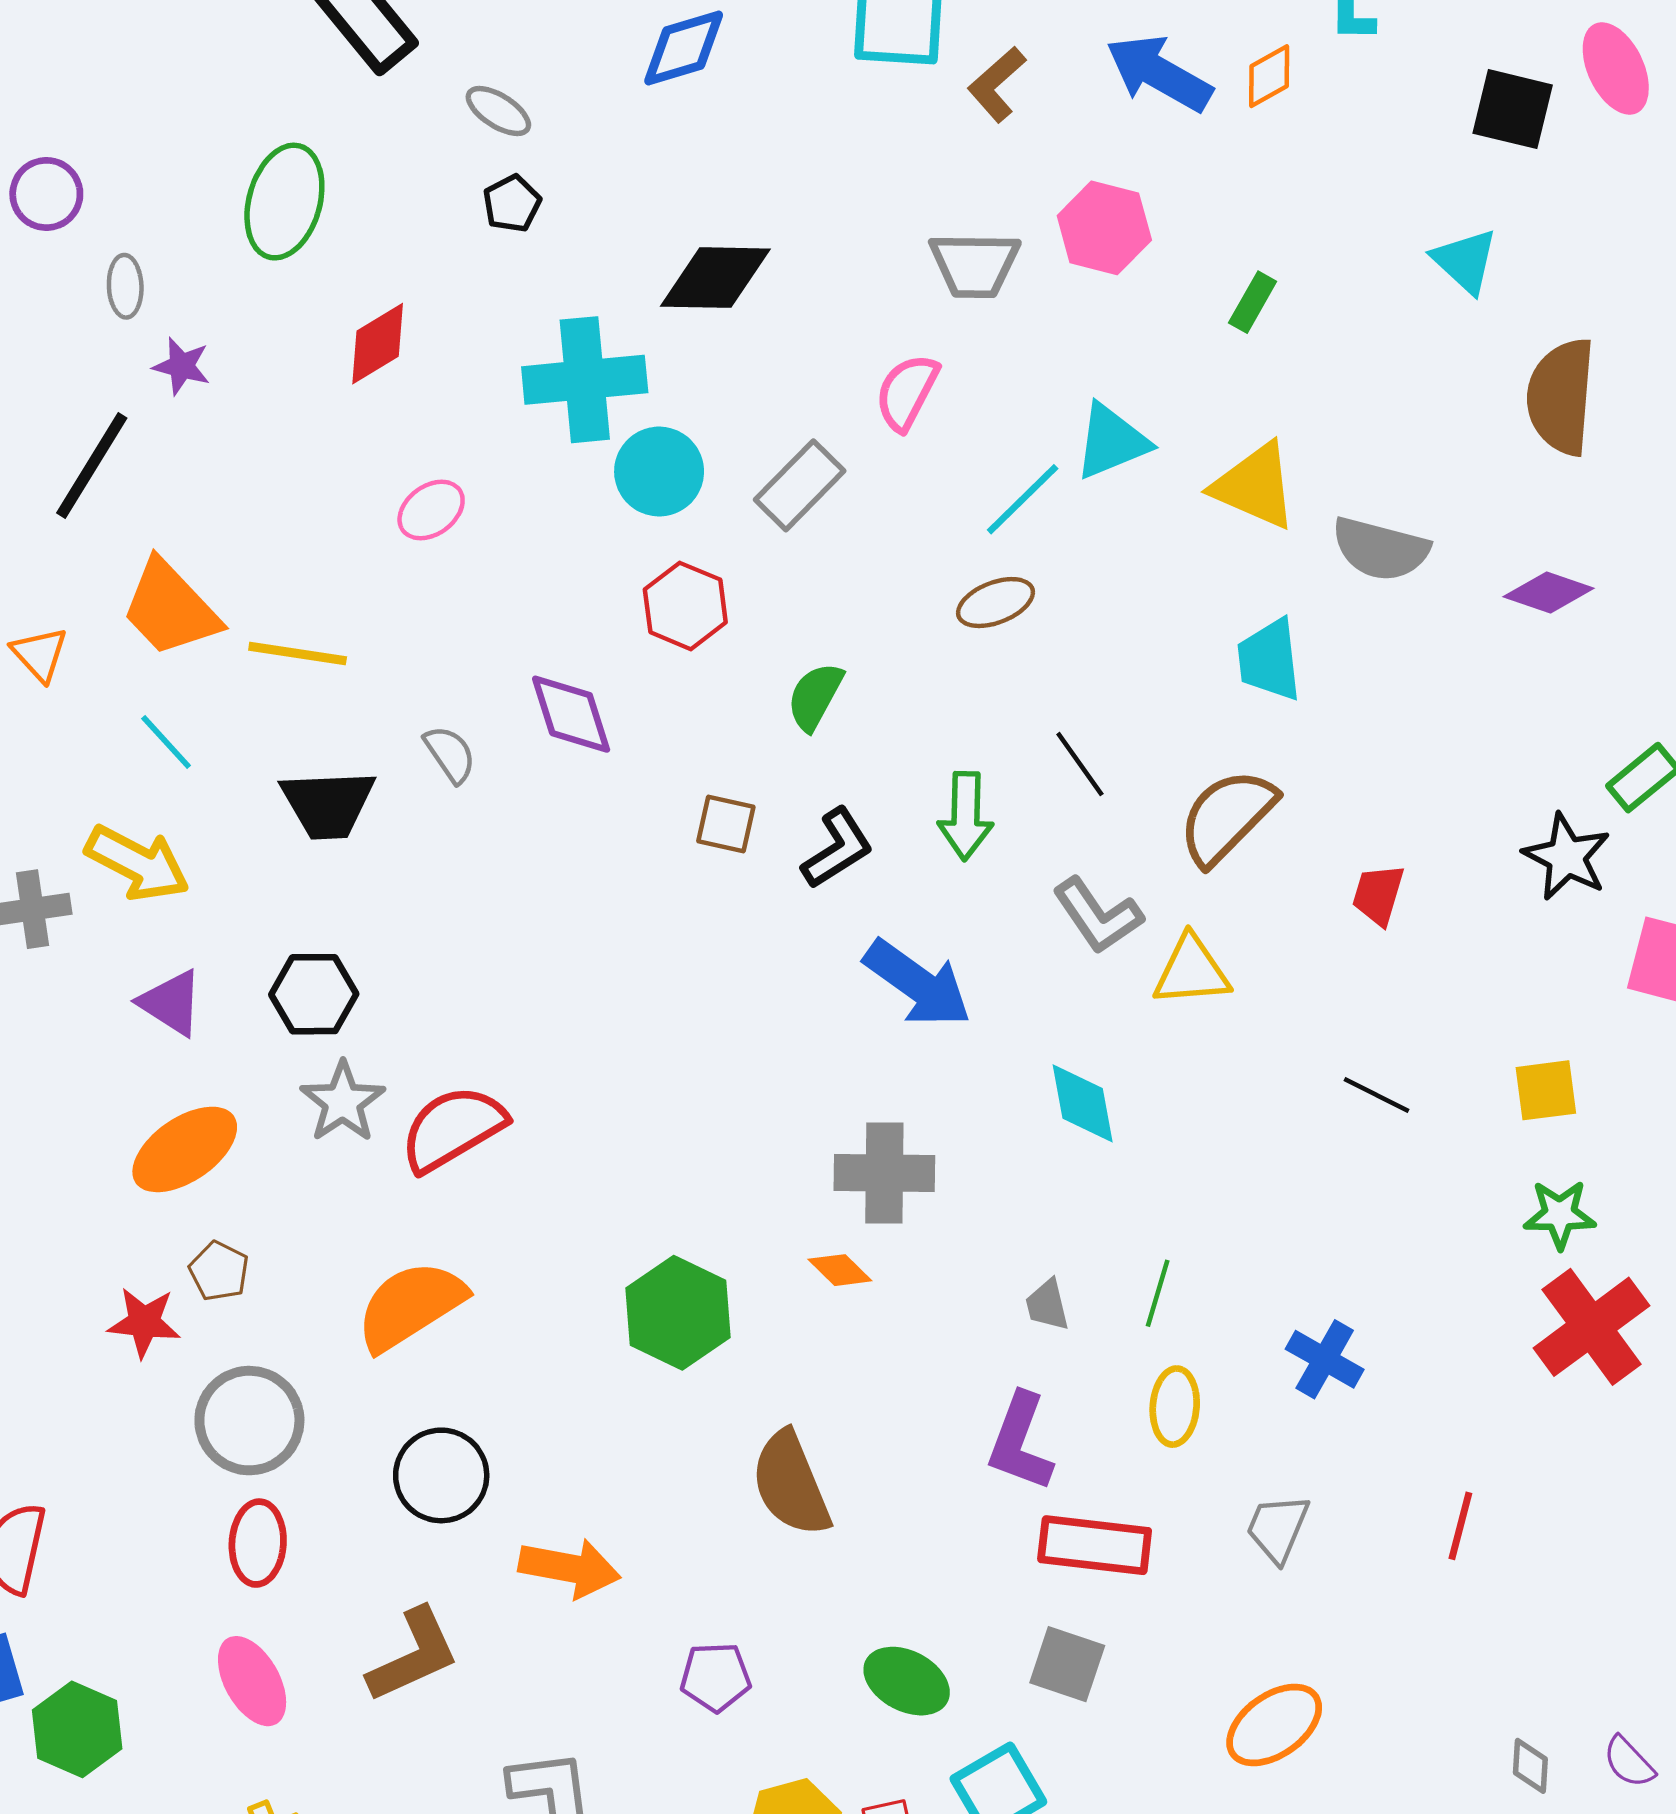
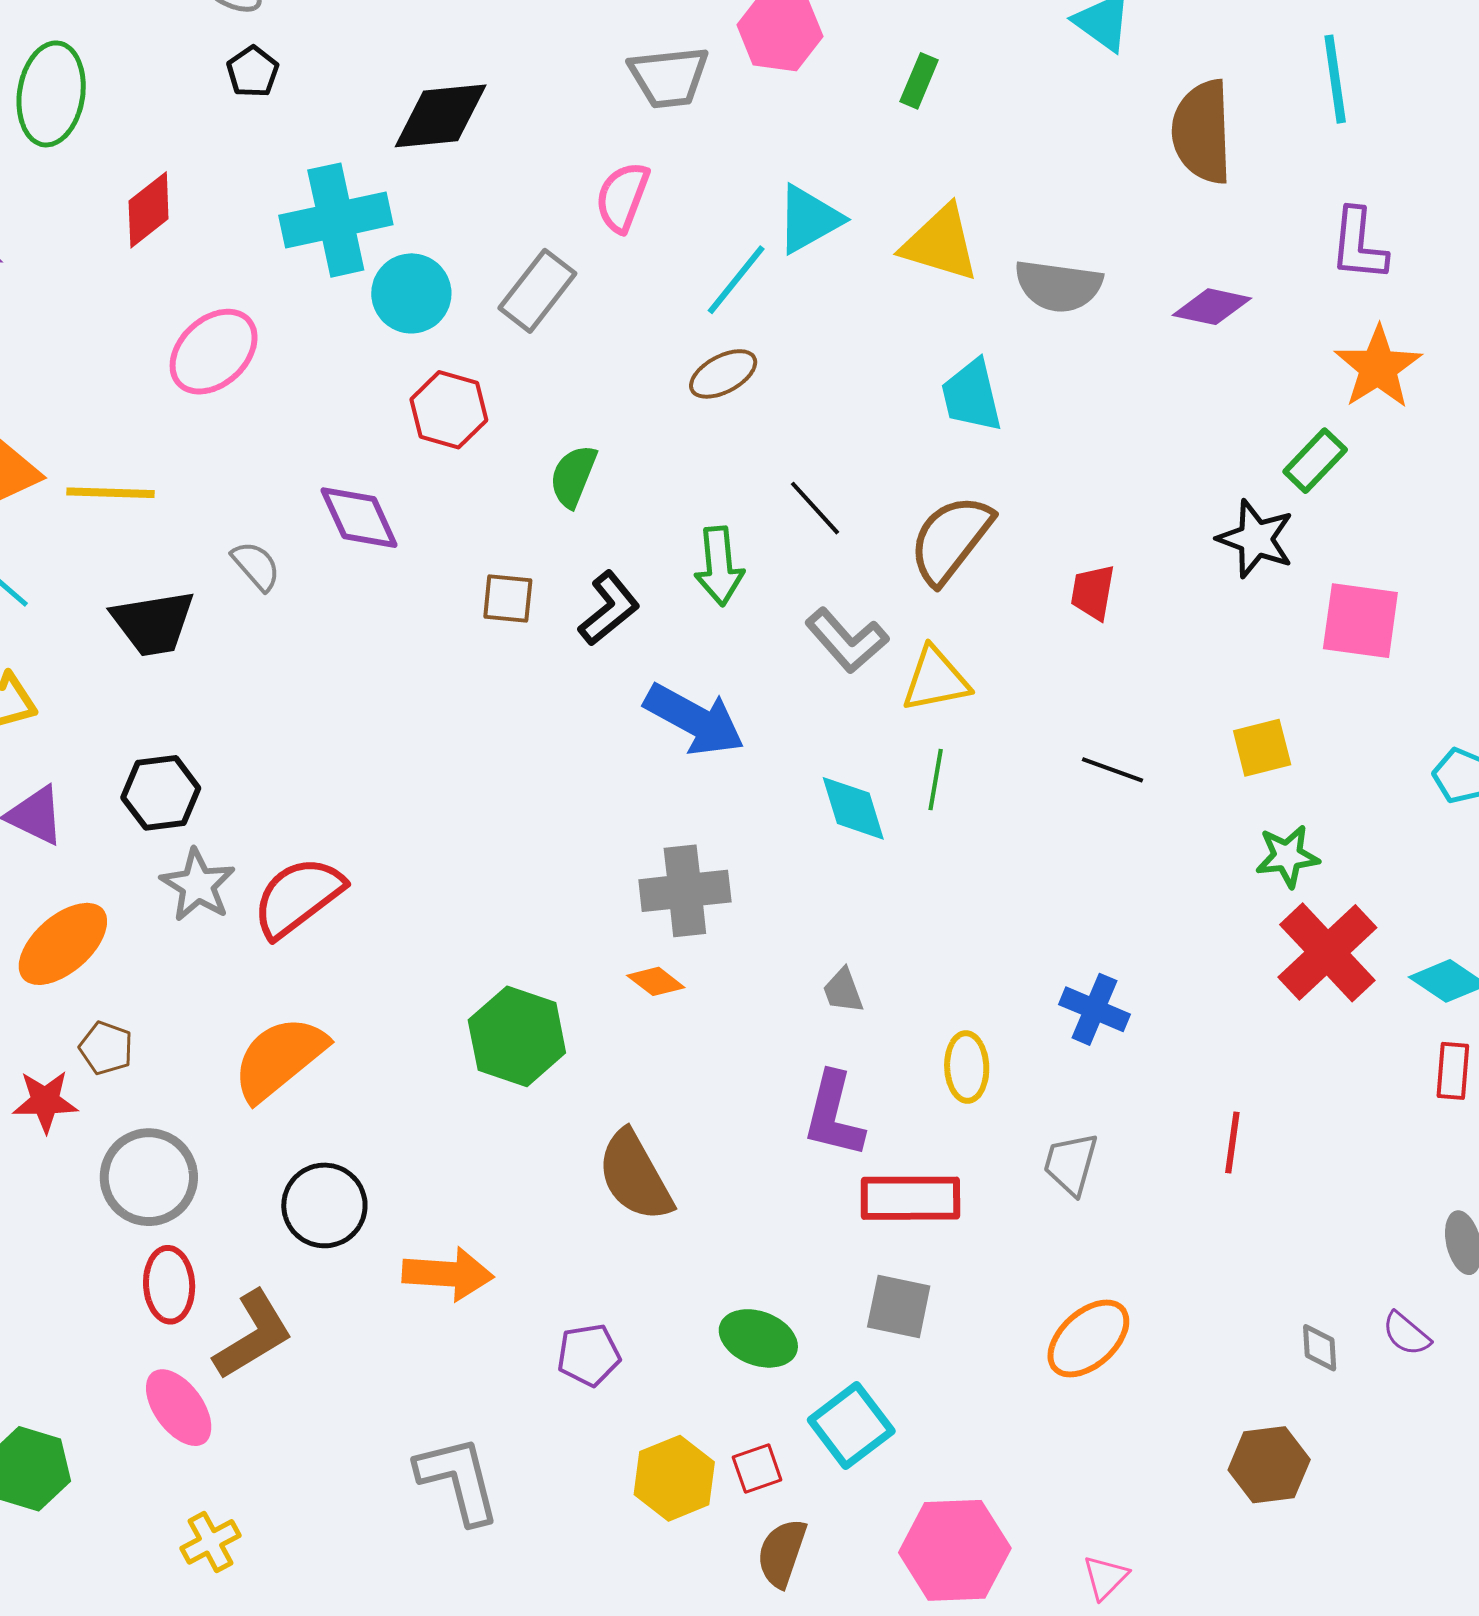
pink ellipse: (431, 510) -> (214, 352), size x1.5
green line: (1158, 1293) -> (936, 780), moved
brown L-shape: (413, 1655) -> (253, 1335), moved

